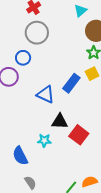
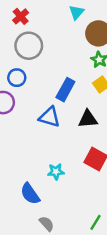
blue rectangle: (71, 83) -> (65, 90), moved
black triangle: (60, 121) -> (88, 119), moved

